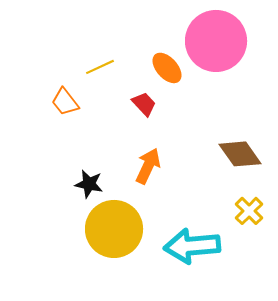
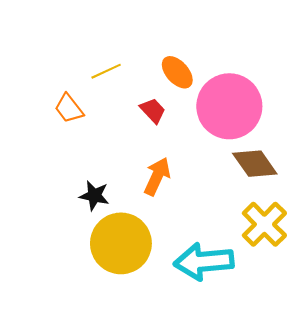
pink circle: (216, 41) -> (229, 106), moved
yellow cross: (249, 211) -> (264, 224), size x1.5

